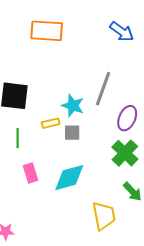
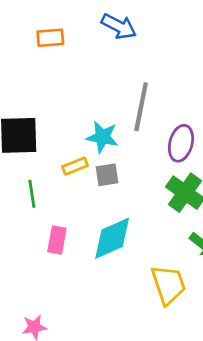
orange rectangle: (47, 31) -> (50, 38), size x0.6
blue arrow: (122, 32) -> (119, 26), moved
pink rectangle: (30, 173) -> (57, 240), turned 36

